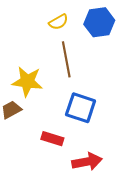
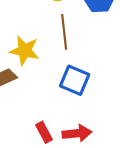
red rectangle: (52, 139) -> (44, 132), moved, turned 40

